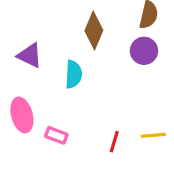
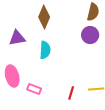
brown diamond: (94, 30) -> (44, 17), moved
purple triangle: (30, 56) -> (17, 38), turned -36

